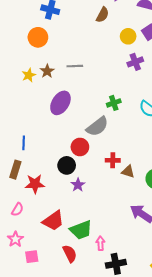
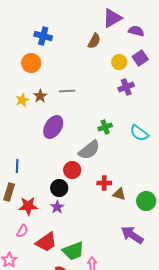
purple star: (78, 185) -> (57, 207), moved
pink semicircle: (17, 209) -> (22, 231), moved

